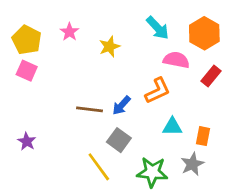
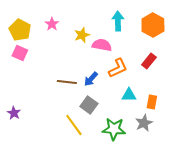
cyan arrow: (158, 28) -> (118, 21), turned -138
pink semicircle: (176, 60) -> (102, 45), moved
red rectangle: (211, 76) -> (149, 61), moved
purple star: (27, 141) -> (14, 113), moved

